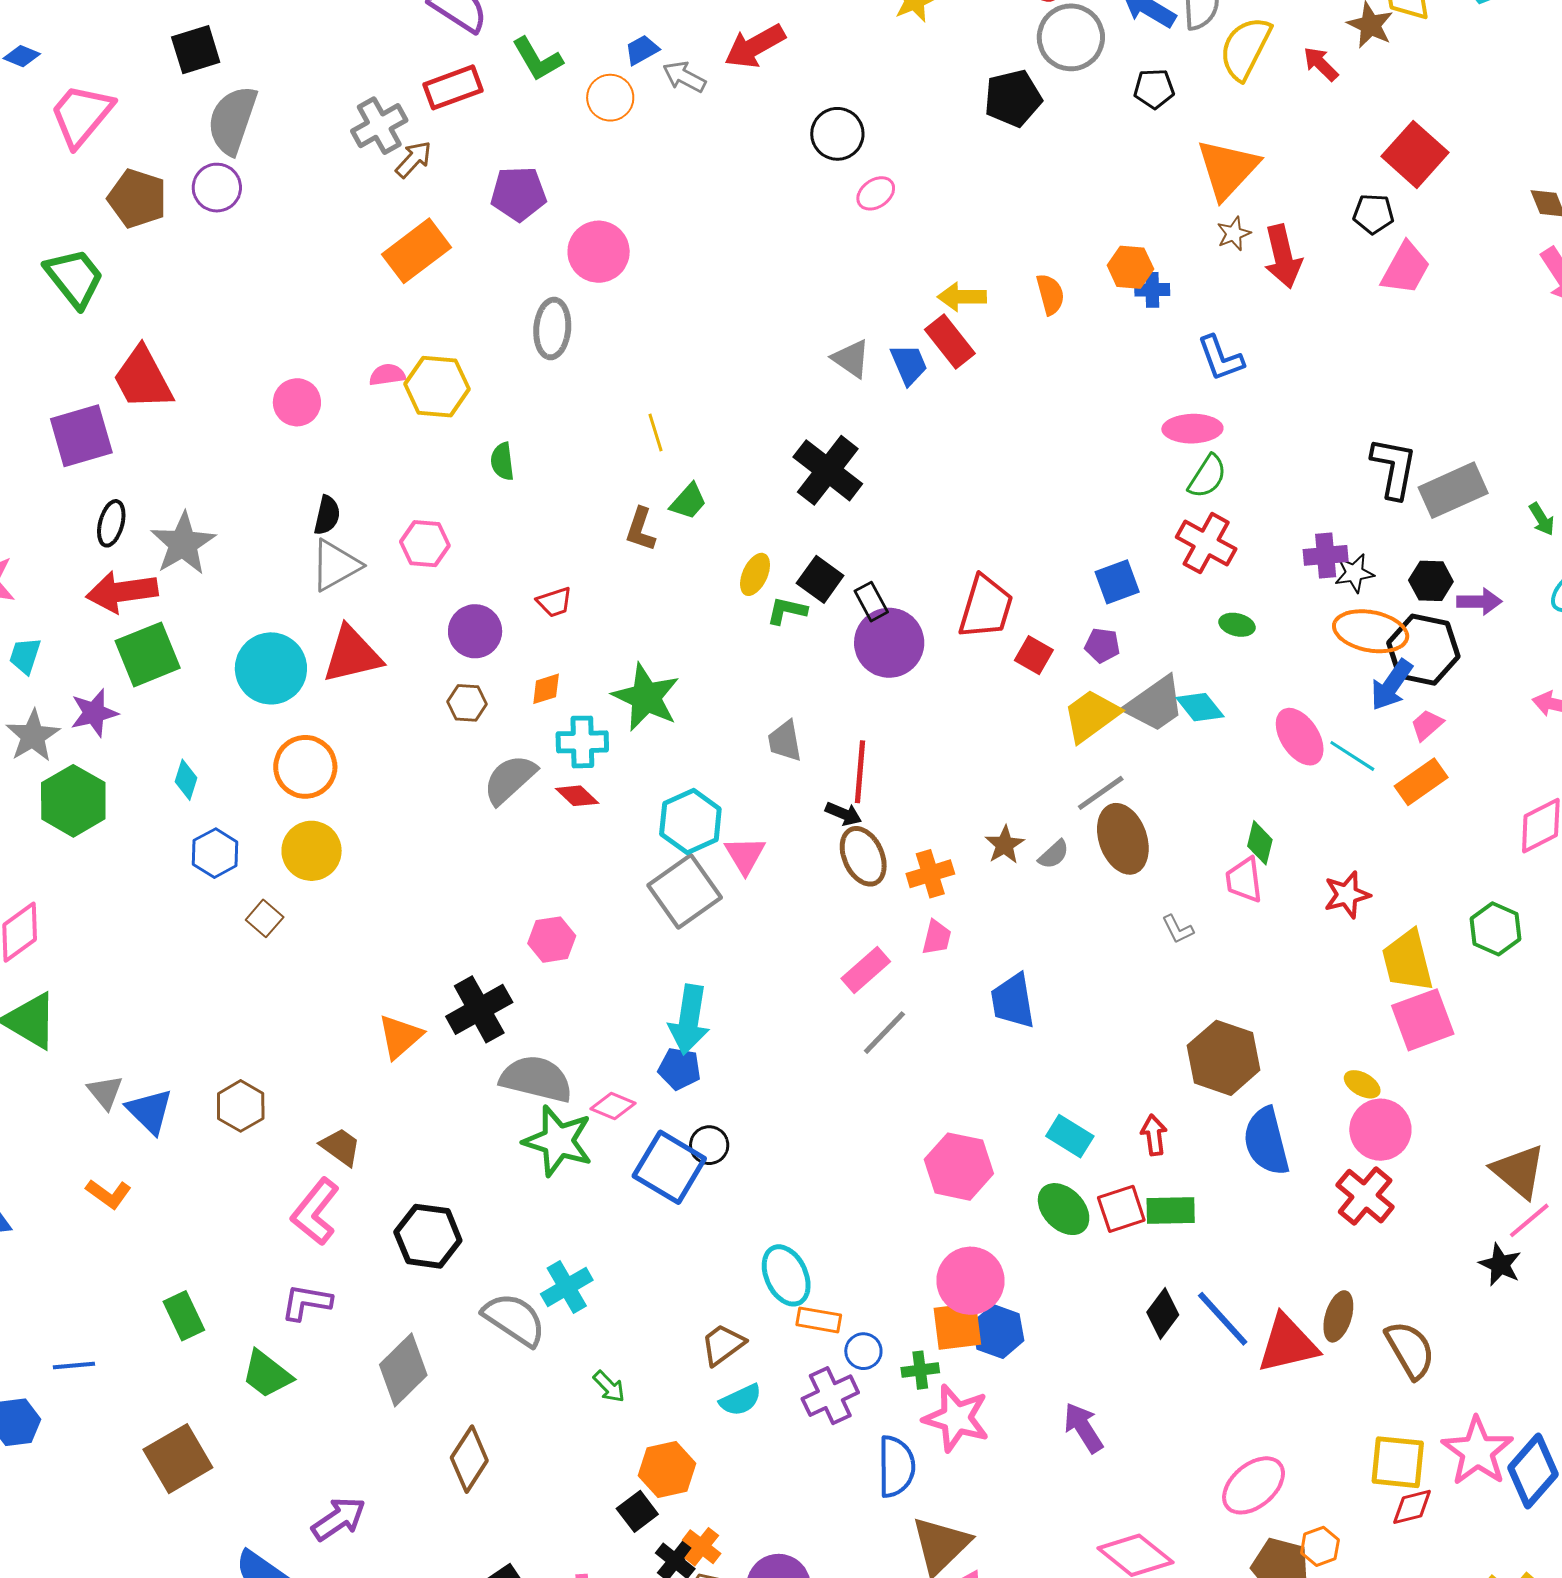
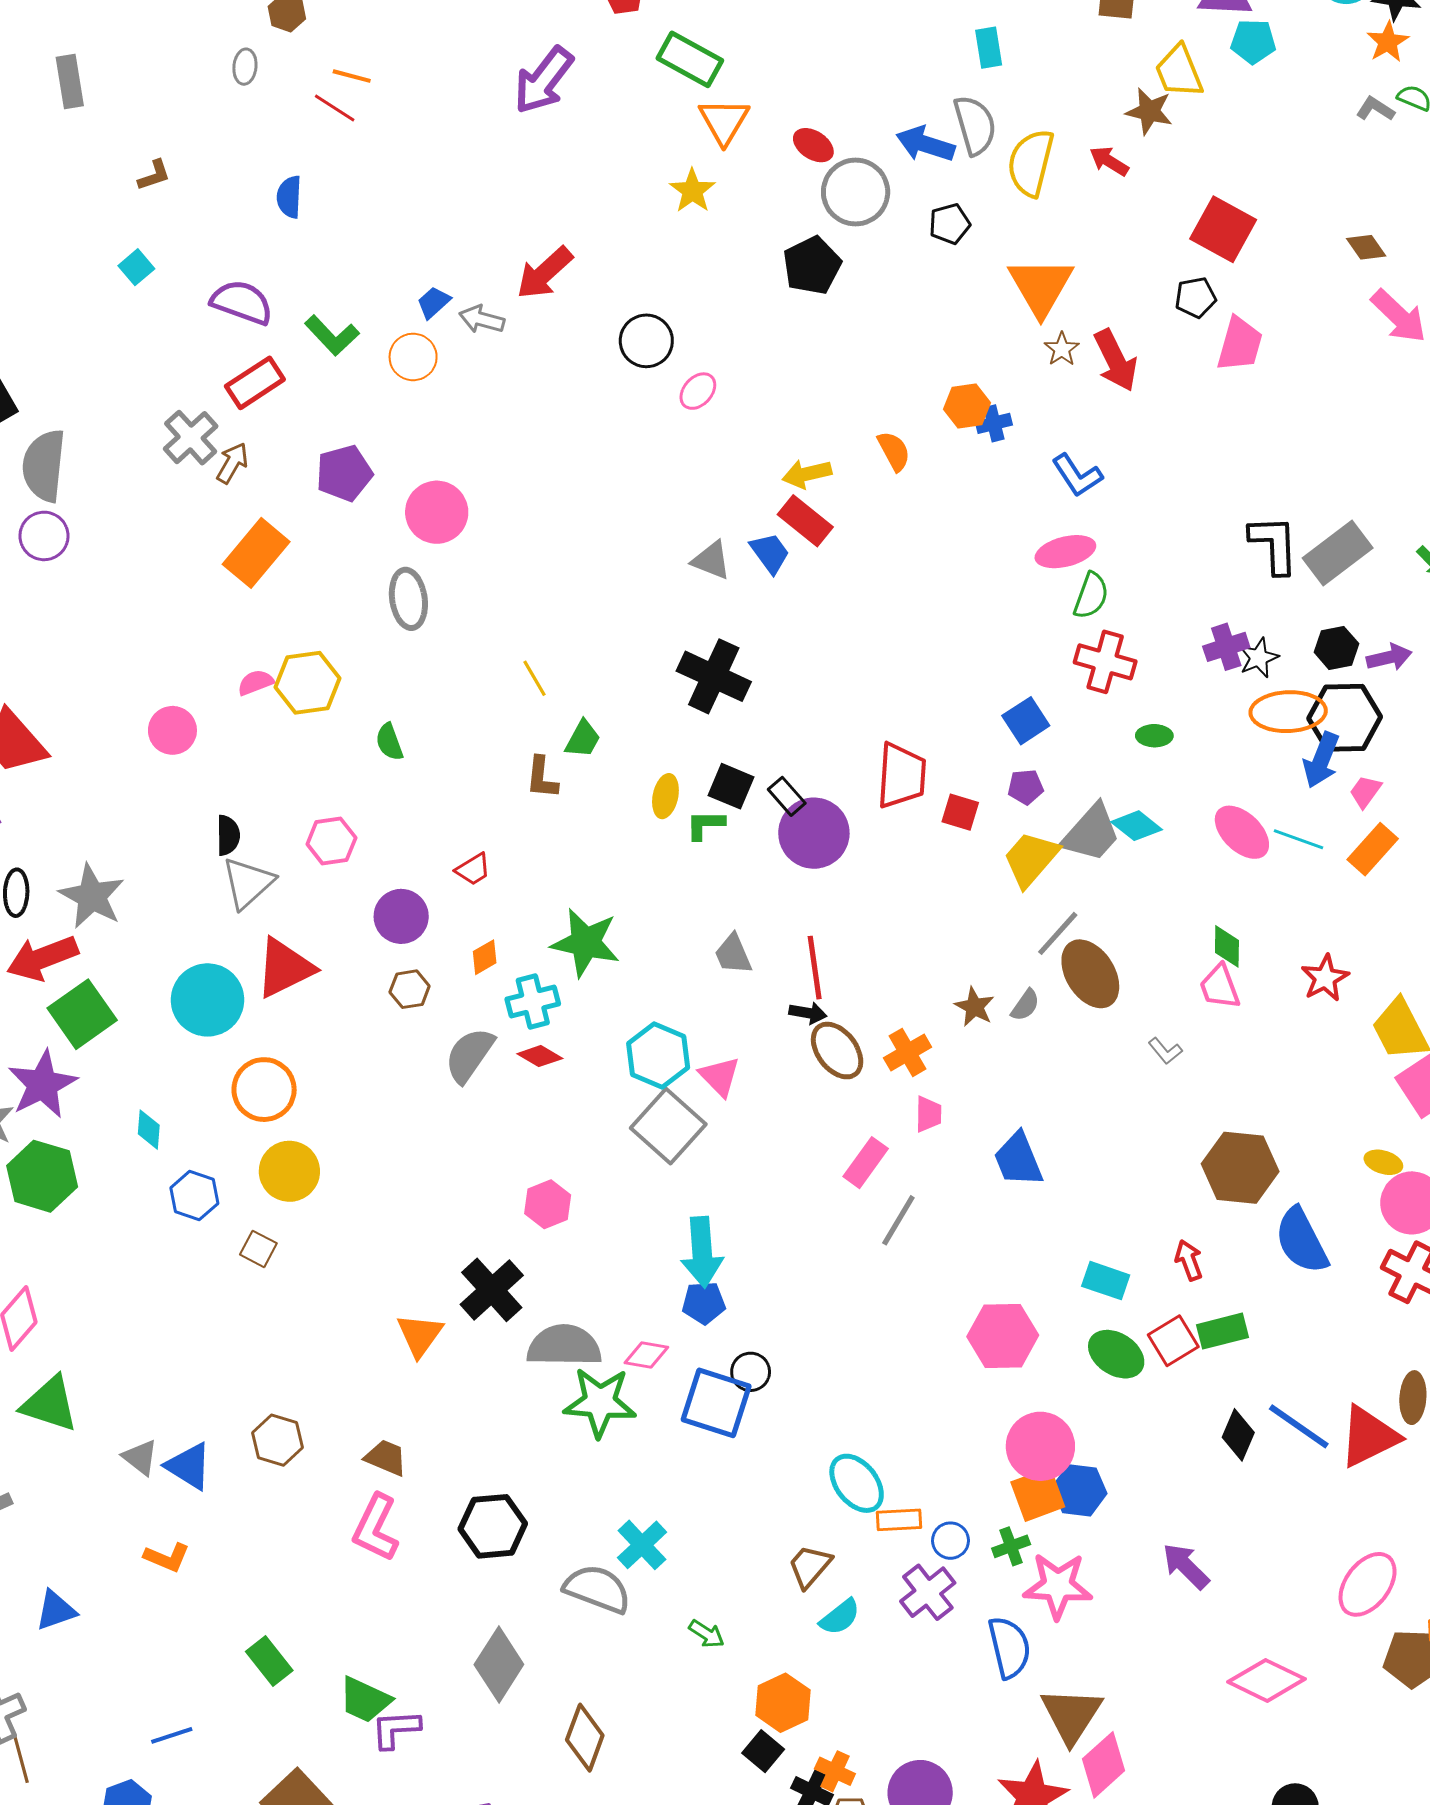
purple star: (94, 713) -> (42, 1084), size x1.4
purple L-shape: (306, 1302) -> (396, 1729), moved

